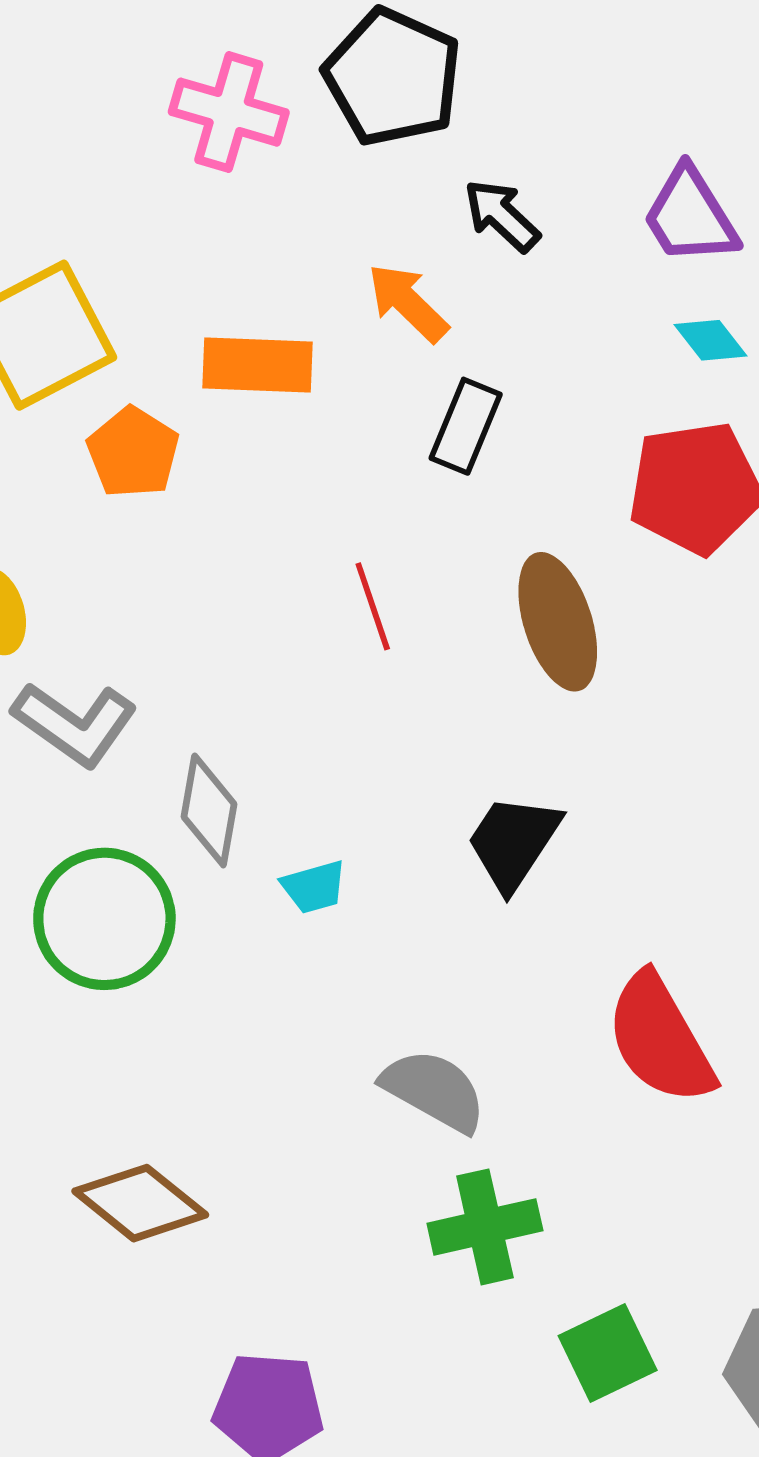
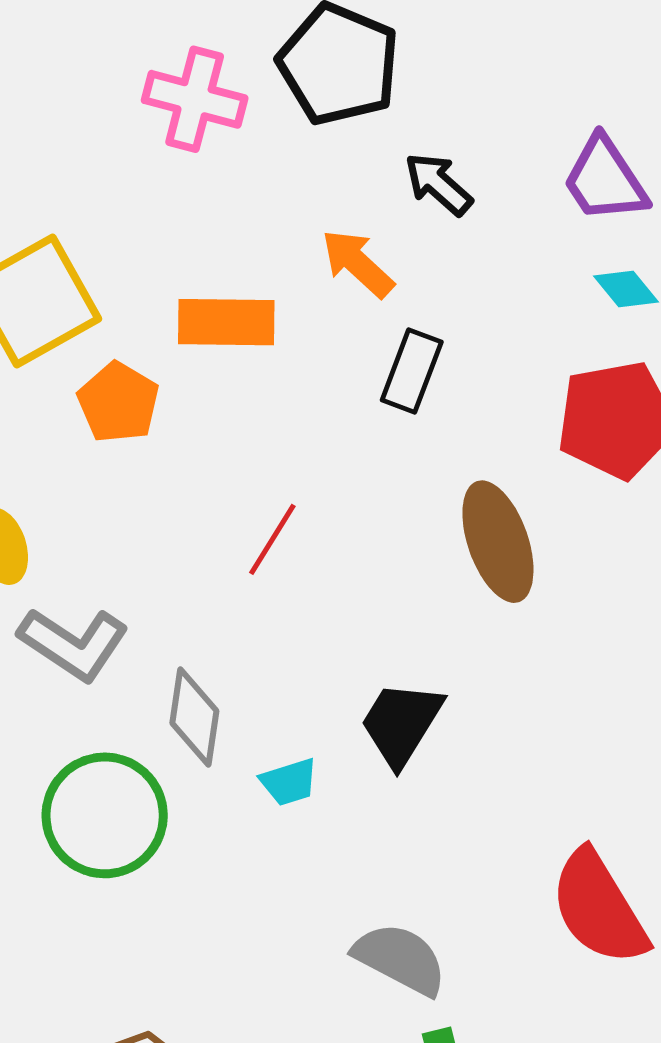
red line: (373, 606) -> (272, 539), moved, turned 52
black trapezoid: (513, 842) -> (401, 723), moved

